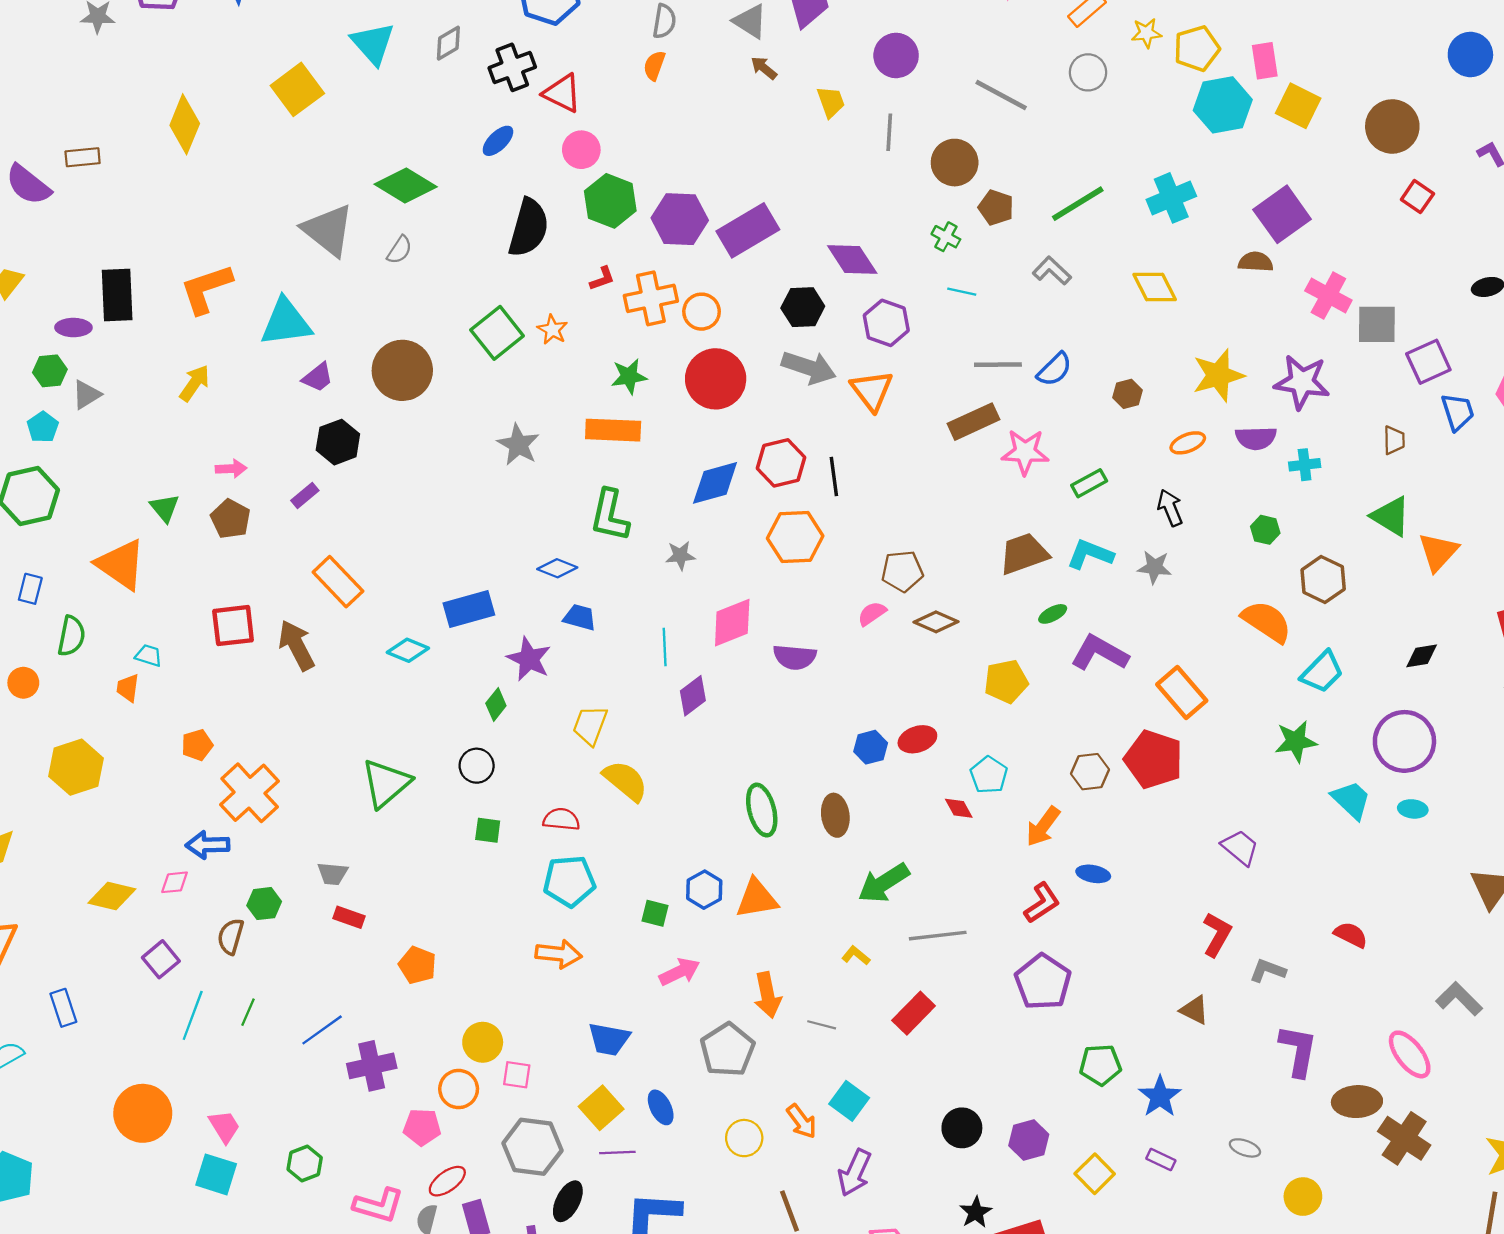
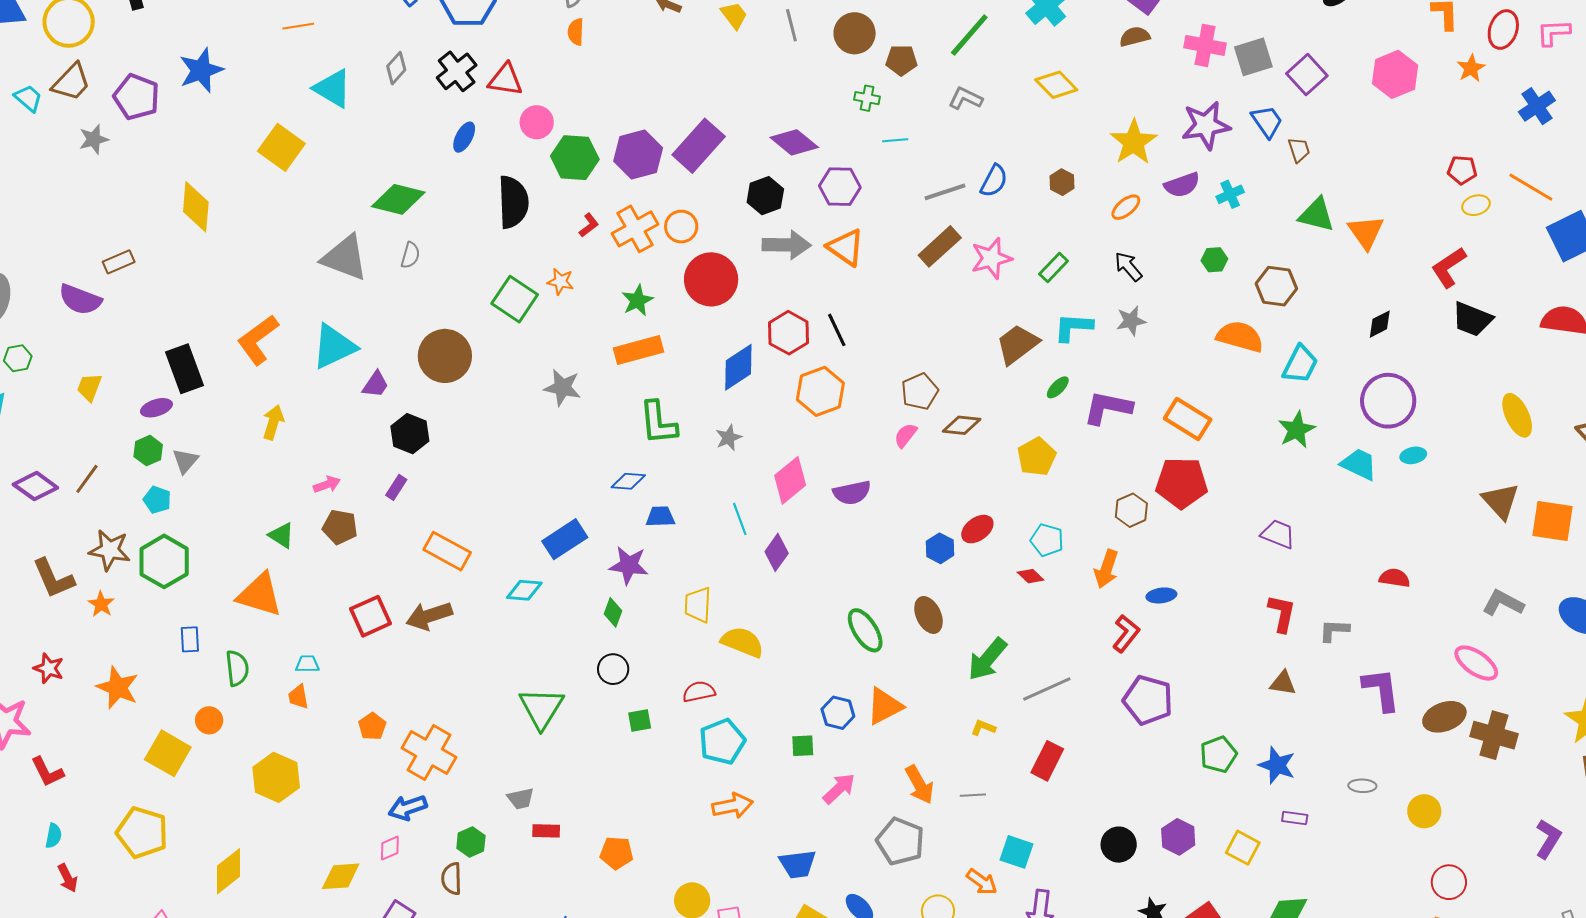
blue trapezoid: (1458, 412) -> (1267, 122), moved
brown arrow: (296, 645) -> (429, 616), turned -63

